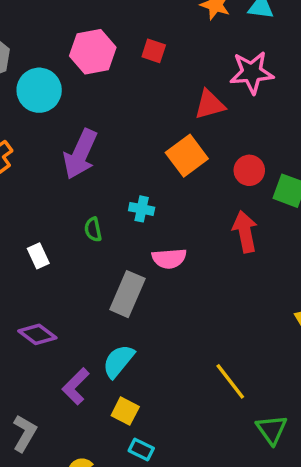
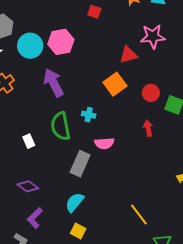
red square: (154, 51) -> (94, 12), moved
pink hexagon: (93, 52) -> (61, 42), moved
purple arrow: (80, 154) -> (54, 83), turned 128
green semicircle: (93, 229) -> (61, 126), size x2.0
red arrow: (245, 232) -> (148, 128), size x0.7
purple L-shape: (76, 386) -> (35, 218), moved

